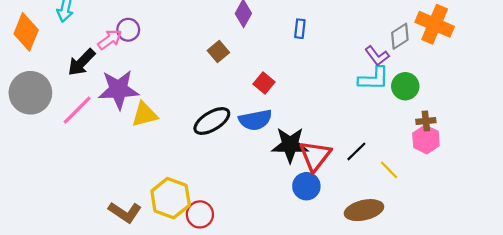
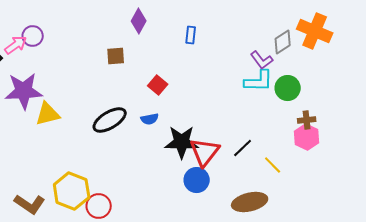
brown square: (218, 51) -> (116, 56), turned 36
blue semicircle: (255, 120) -> (150, 119), size x0.6

